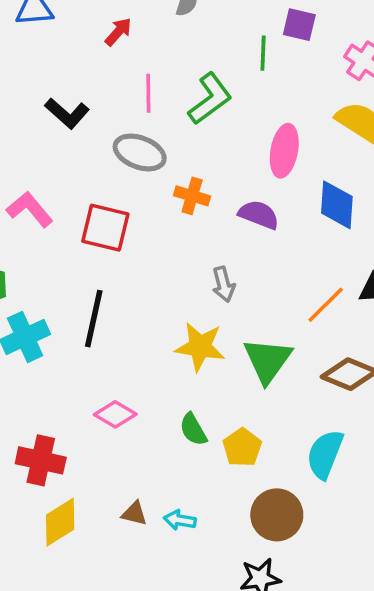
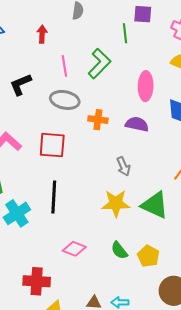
red arrow: (118, 32) -> (42, 34), turned -30
black L-shape: (67, 113) -> (21, 84), turned 125
green triangle: (268, 360) -> (155, 205), turned -32

